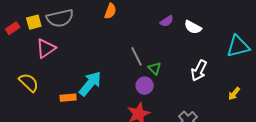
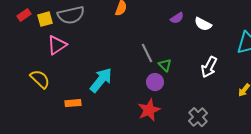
red rectangle: (13, 28) -> (24, 15), moved
orange rectangle: (68, 98) -> (73, 103), moved

